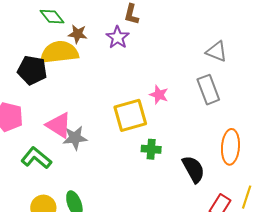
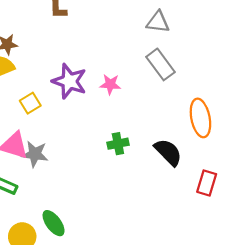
purple star: (118, 37) -> (69, 81), moved, size x1.4
yellow square: (130, 115) -> (30, 103), moved, size x0.6
gray star: (75, 138) -> (35, 154), turned 30

